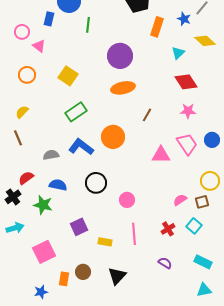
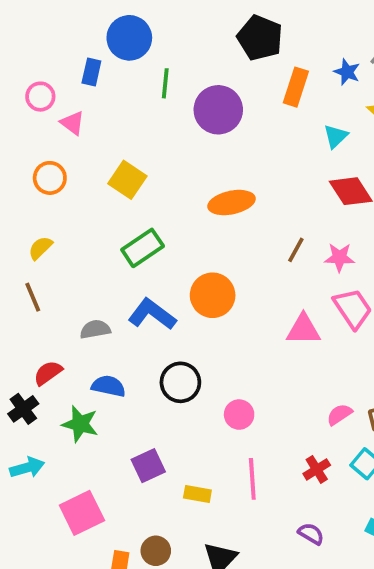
purple circle: (120, 56) -> (218, 110), moved
pink star: (188, 111) -> (339, 257), moved
brown line: (147, 115) -> (296, 250), moved

